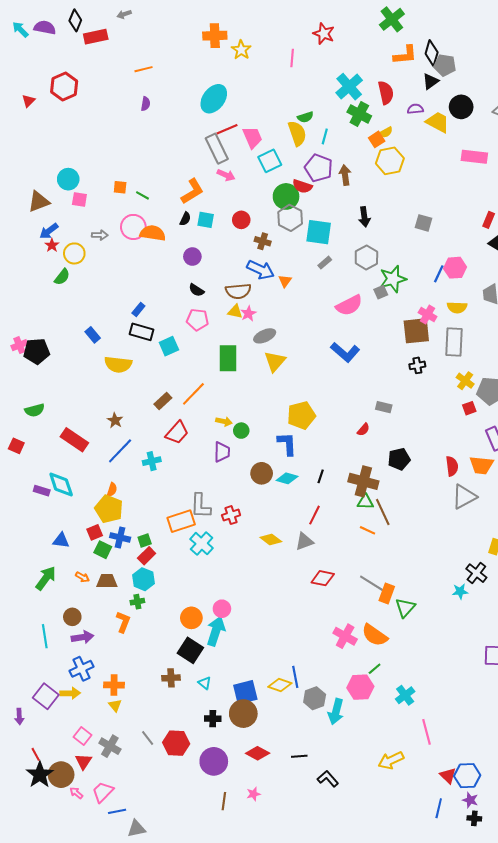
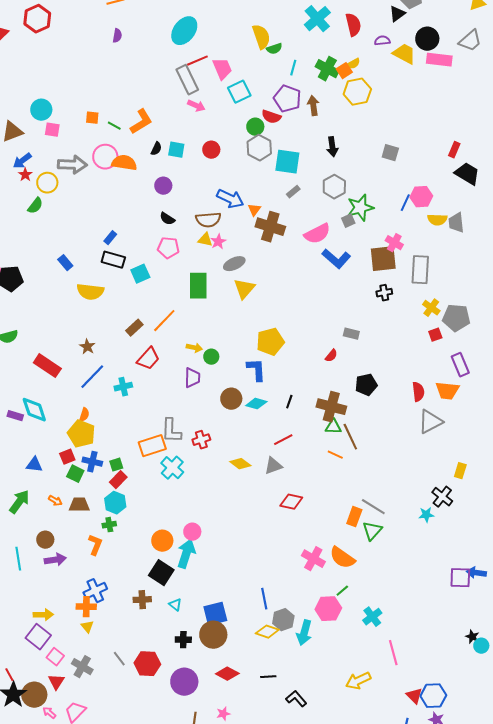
green cross: (359, 114) -> (327, 69), moved
yellow semicircle: (297, 133) -> (261, 37), moved
pink rectangle: (474, 157) -> (439, 60), moved
orange L-shape: (192, 191) -> (141, 122), moved
green circle: (286, 196) -> (255, 127), size x0.7
gray arrow: (100, 235) -> (72, 165), size x1.8
brown cross: (263, 241) -> (270, 227), moved, size x1.8
yellow semicircle: (457, 307) -> (437, 220), moved
blue L-shape: (345, 352) -> (336, 259), moved
red line: (315, 515) -> (283, 440), turned 36
gray line: (372, 583) -> (373, 507), moved
blue cross: (81, 669) -> (95, 591), moved
yellow diamond: (280, 685) -> (267, 632), moved
purple square: (46, 696) -> (38, 637), moved

